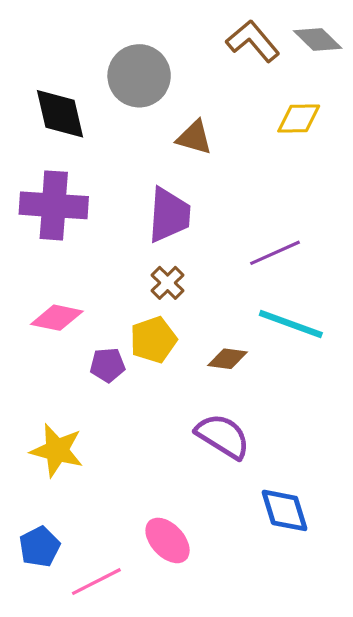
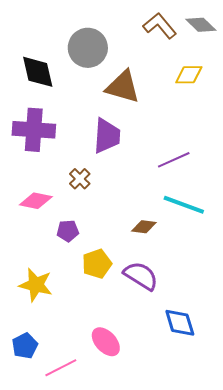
brown triangle: (194, 137) -> (123, 87), size x1.5
brown cross: (168, 283) -> (80, 179), moved
yellow pentagon: (153, 340) -> (97, 264), moved

